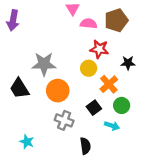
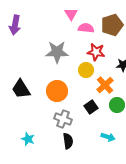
gray star: (44, 64) -> (57, 52), moved
cyan arrow: (112, 126) -> (108, 137), moved
black semicircle: (85, 146) -> (68, 141), moved

